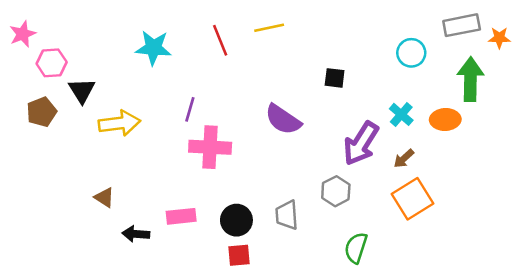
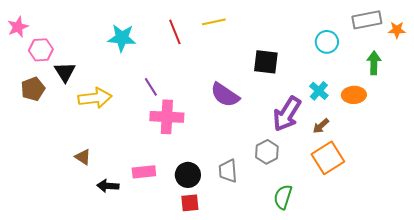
black square: (335, 78) -> (266, 62), size x1.5
green arrow: (470, 79) -> (374, 63), size x0.7
purple line: (190, 109) -> (151, 87), turned -48

